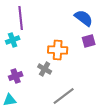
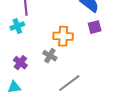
purple cross: (16, 76) -> (20, 63), turned -32

